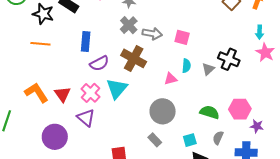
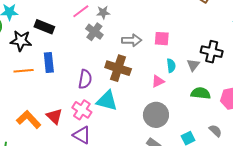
gray cross: (129, 25) -> (94, 32), moved
blue rectangle: (86, 42) -> (49, 63), moved
purple semicircle: (99, 63) -> (85, 79), turned -42
cyan triangle: (117, 89) -> (107, 101), turned -45
green semicircle: (210, 112) -> (201, 93), moved
gray semicircle: (218, 138) -> (215, 131), turned 120

